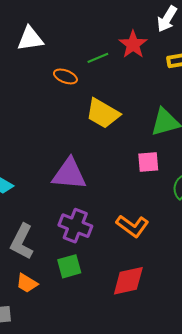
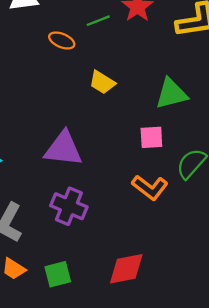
yellow trapezoid: (103, 113) -> (102, 82), size x0.7
orange L-shape: (132, 226) -> (150, 187), moved
green square: (69, 266) -> (58, 274), moved

